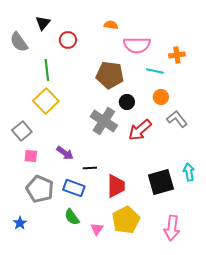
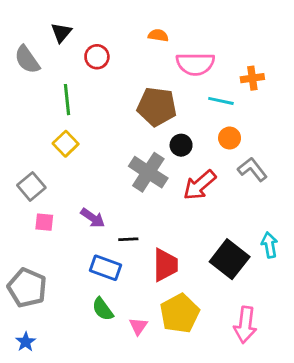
yellow square: (46, 101) -> (66, 144), size x0.7
black square: (161, 182) -> (230, 259), turned -36
gray pentagon: (40, 189) -> (27, 288), moved
blue star: (20, 223) -> (26, 342), moved

